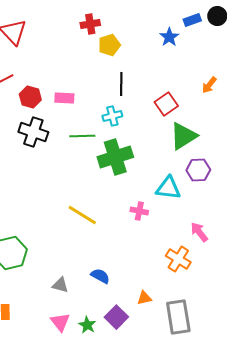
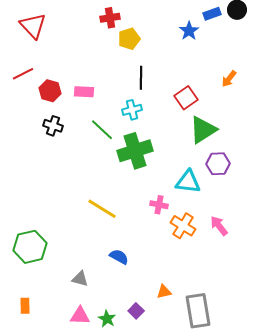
black cross: (33, 132) -> (53, 126), size x0.7
green line: (82, 136) -> (102, 130), turned 45
orange cross: (178, 259) -> (183, 226), moved
blue semicircle: (100, 276) -> (119, 257), moved
purple square: (116, 317) -> (136, 311), size x0.7
pink triangle: (60, 322) -> (80, 316), turned -50

